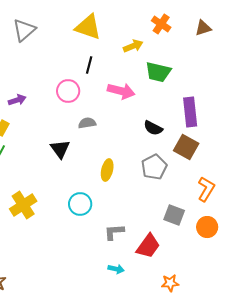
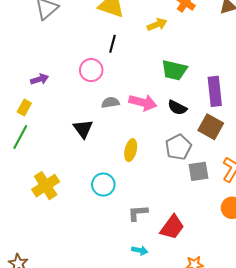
green trapezoid: (158, 72) -> (174, 70), moved
pink arrow: (121, 91) -> (143, 102), moved
gray square: (174, 215) -> (199, 171), moved, turned -30

